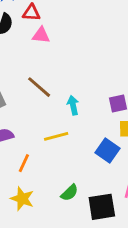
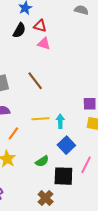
cyan arrow: (73, 105) -> (60, 121), moved
blue square: (108, 151) -> (66, 145), moved

